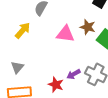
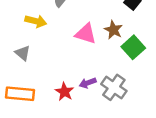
yellow arrow: (23, 30) -> (36, 21), turned 54
gray triangle: (17, 67) -> (23, 53), moved, turned -40

